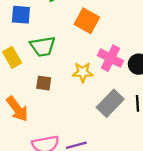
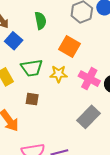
blue square: (21, 15) -> (14, 41), turned 36
yellow star: (83, 72) -> (59, 74), moved

